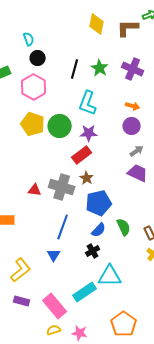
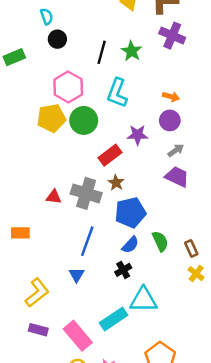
purple cross: (133, 69) -> (172, 36), moved
pink hexagon: (34, 87) -> (68, 87), moved
yellow pentagon: (33, 124) -> (51, 118), turned -30
purple star: (89, 133) -> (138, 135), moved

